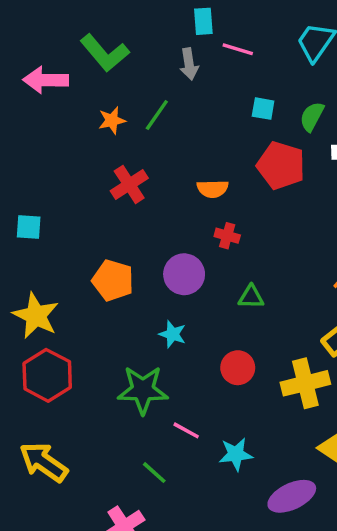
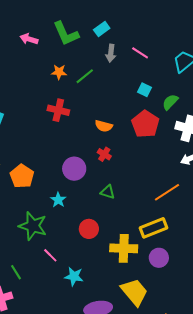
cyan rectangle: (203, 21) -> (102, 29), moved, turned 42
pink arrow: (46, 80) -> (29, 39), size x0.7
red cross: (129, 185) -> (58, 110), turned 30
orange pentagon: (113, 280) -> (22, 176), moved
green line: (154, 473) -> (16, 272), moved

